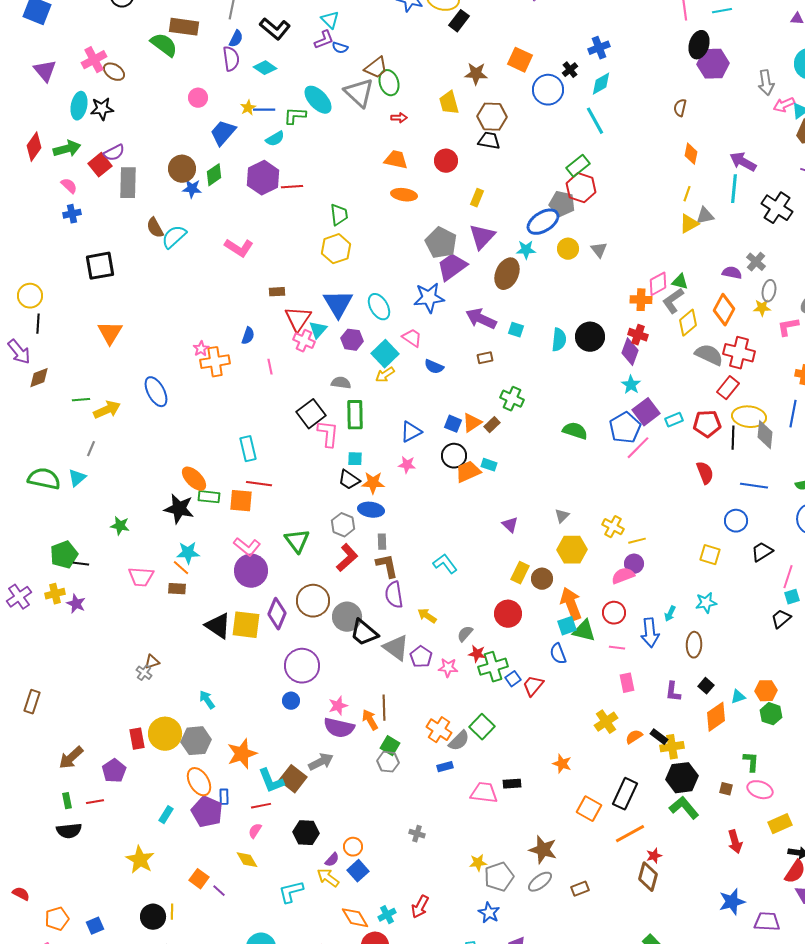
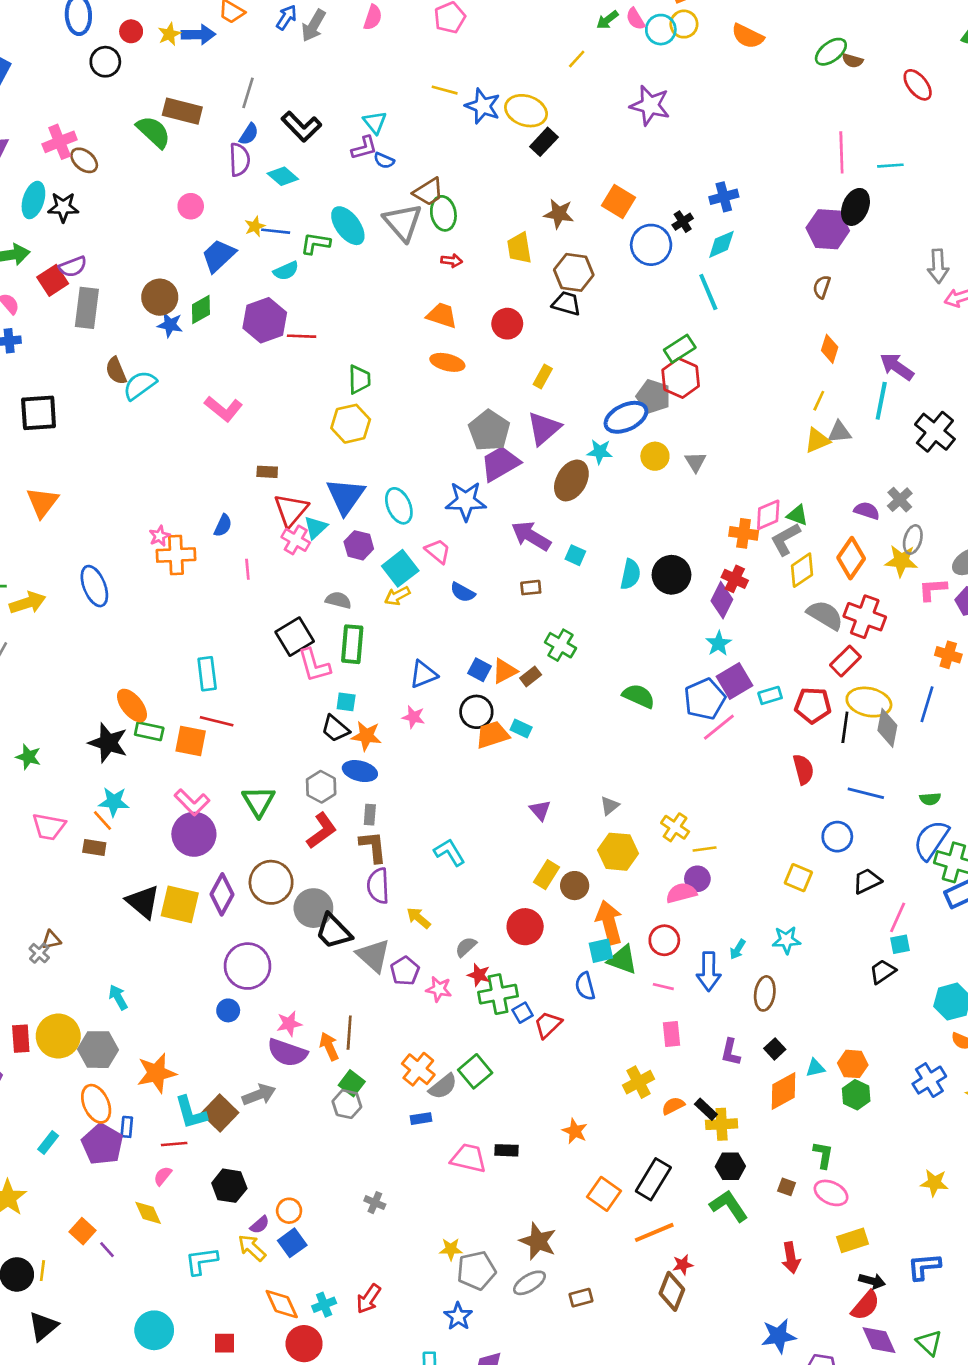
purple hexagon: (713, 64) -> (828, 229), moved
yellow star: (762, 308) -> (901, 561), size x1.4
pink L-shape: (328, 434) -> (314, 665), turned 152
black hexagon: (682, 778) -> (730, 1166), size x0.7

